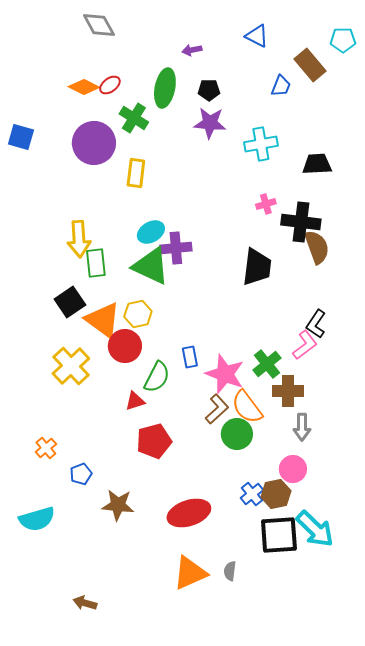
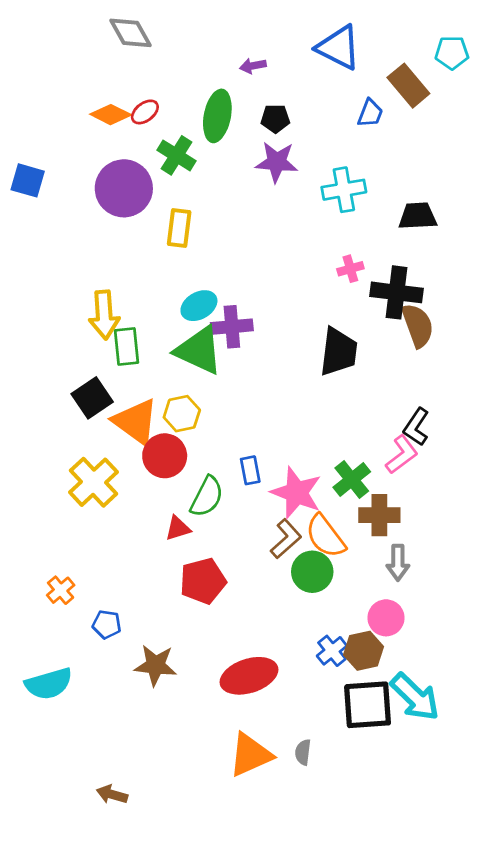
blue triangle: (257, 36) -> (339, 47), size x1.5
blue pentagon: (81, 474) -> (107, 624), turned 30

